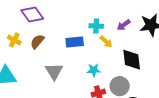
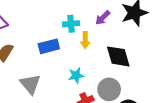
yellow arrow: (106, 42) -> (85, 40), turned 56

